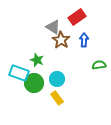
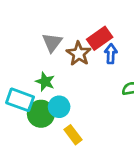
red rectangle: (77, 17) -> (100, 38), moved
gray triangle: (53, 27) -> (52, 42), moved, turned 35
cyan circle: (57, 79) -> (59, 107), moved

